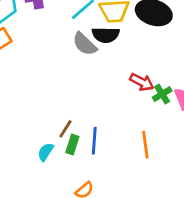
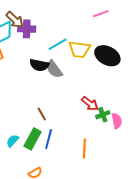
black semicircle: (106, 35) -> (39, 65), moved
brown line: (65, 129) -> (42, 114), moved, turned -72
green rectangle: (72, 145) -> (33, 139), size x1.5

